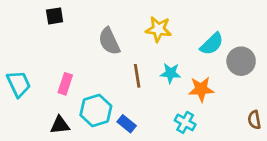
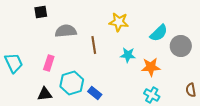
gray semicircle: (109, 41) -> (66, 31), moved, turned 110
brown line: (137, 76) -> (94, 45), moved
cyan cross: (185, 122) -> (152, 95), moved

